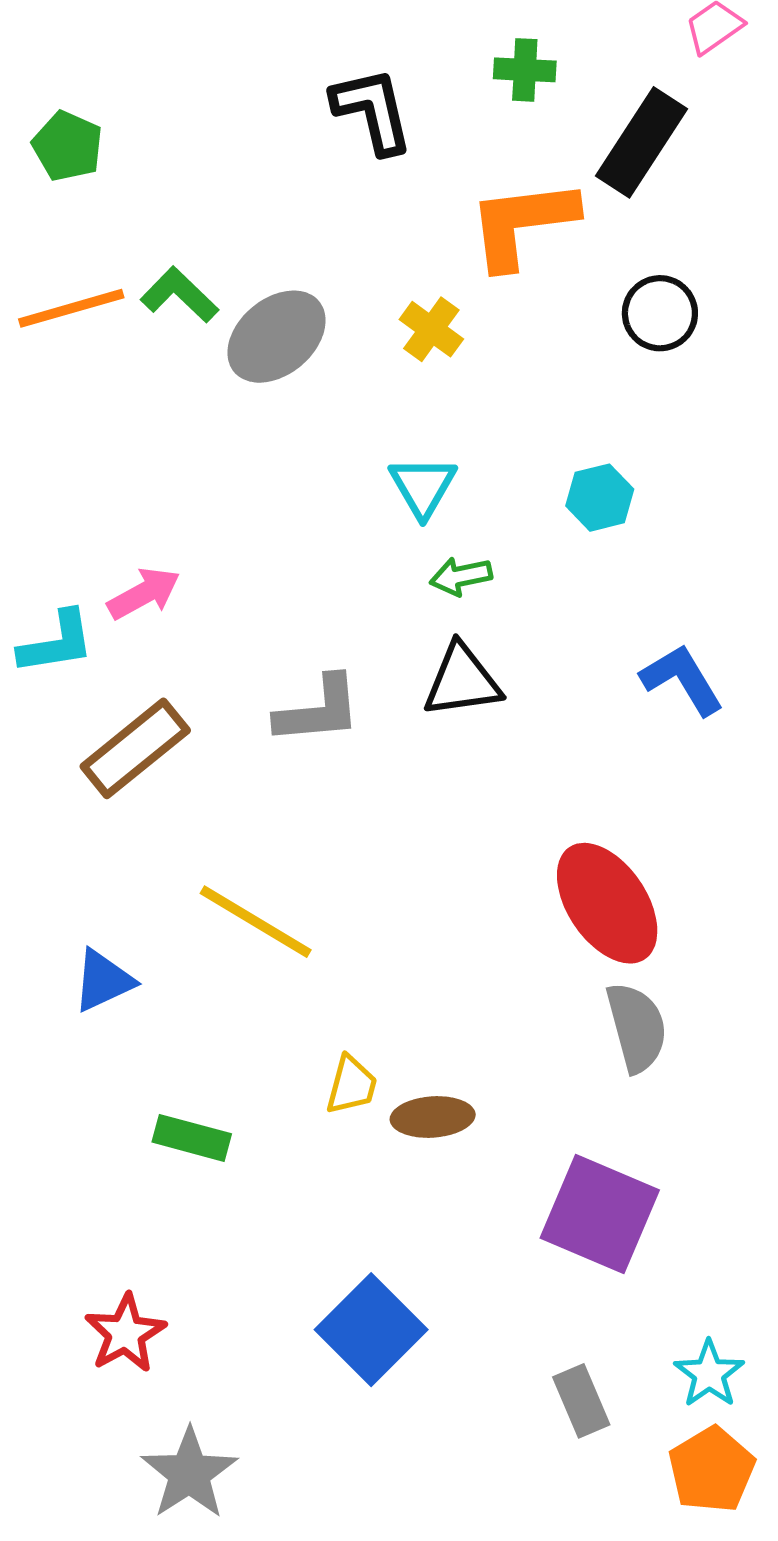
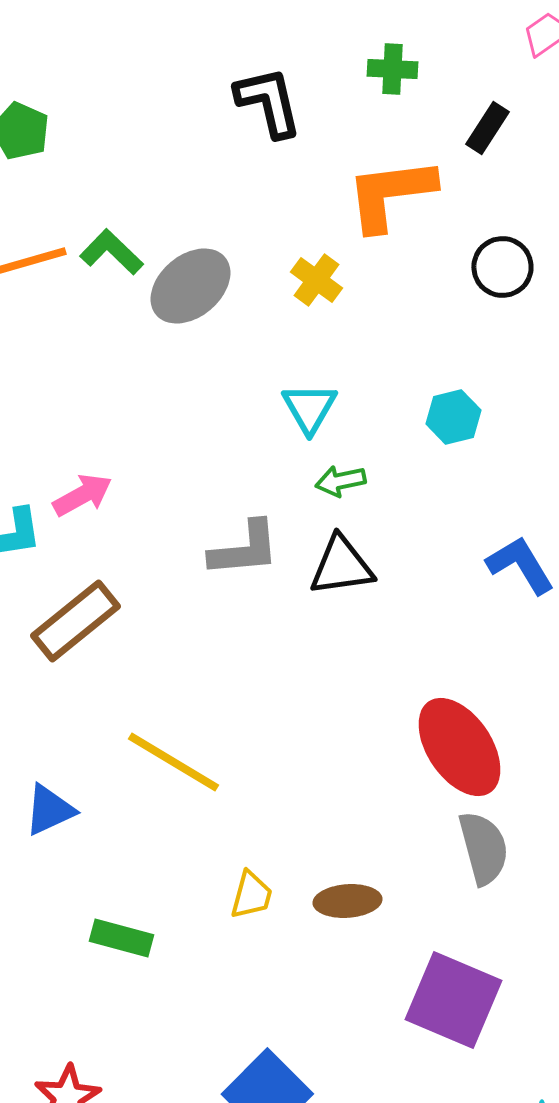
black rectangle: (642, 142) -> (487, 128), size x0.6
gray L-shape: (318, 710) -> (244, 549), moved
brown ellipse: (433, 1117) -> (347, 901), moved

